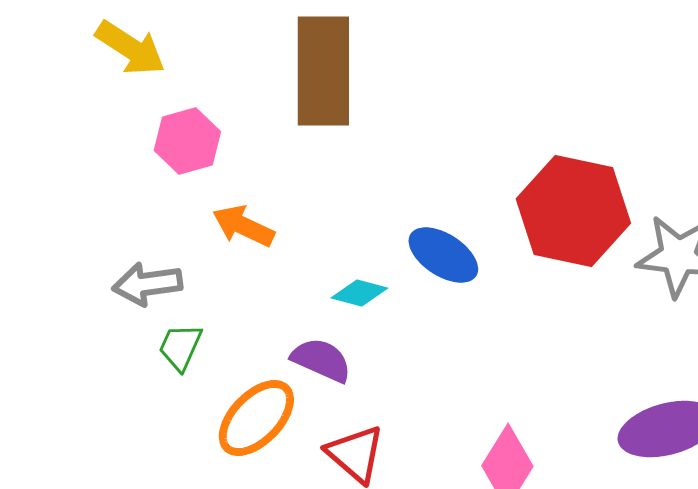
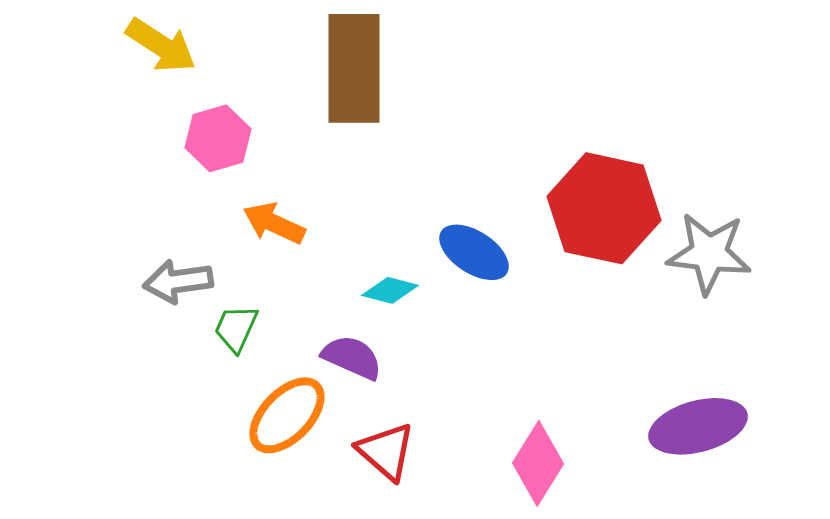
green trapezoid: (180, 347) -> (236, 328), moved

